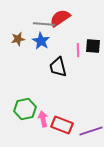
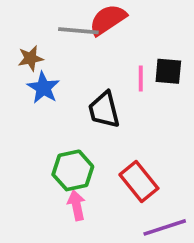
blue star: (41, 41) -> (43, 88), moved
green hexagon: (25, 109) -> (73, 170), moved
red rectangle: (62, 125) -> (139, 181), moved, turned 30

